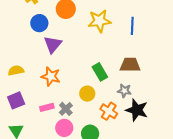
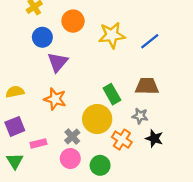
blue line: (132, 26) -> (150, 41), turned 48
yellow circle: (87, 94) -> (97, 119), size x1.6
pink rectangle: (47, 107) -> (38, 143), moved
black star: (137, 110) -> (154, 138), size x0.7

